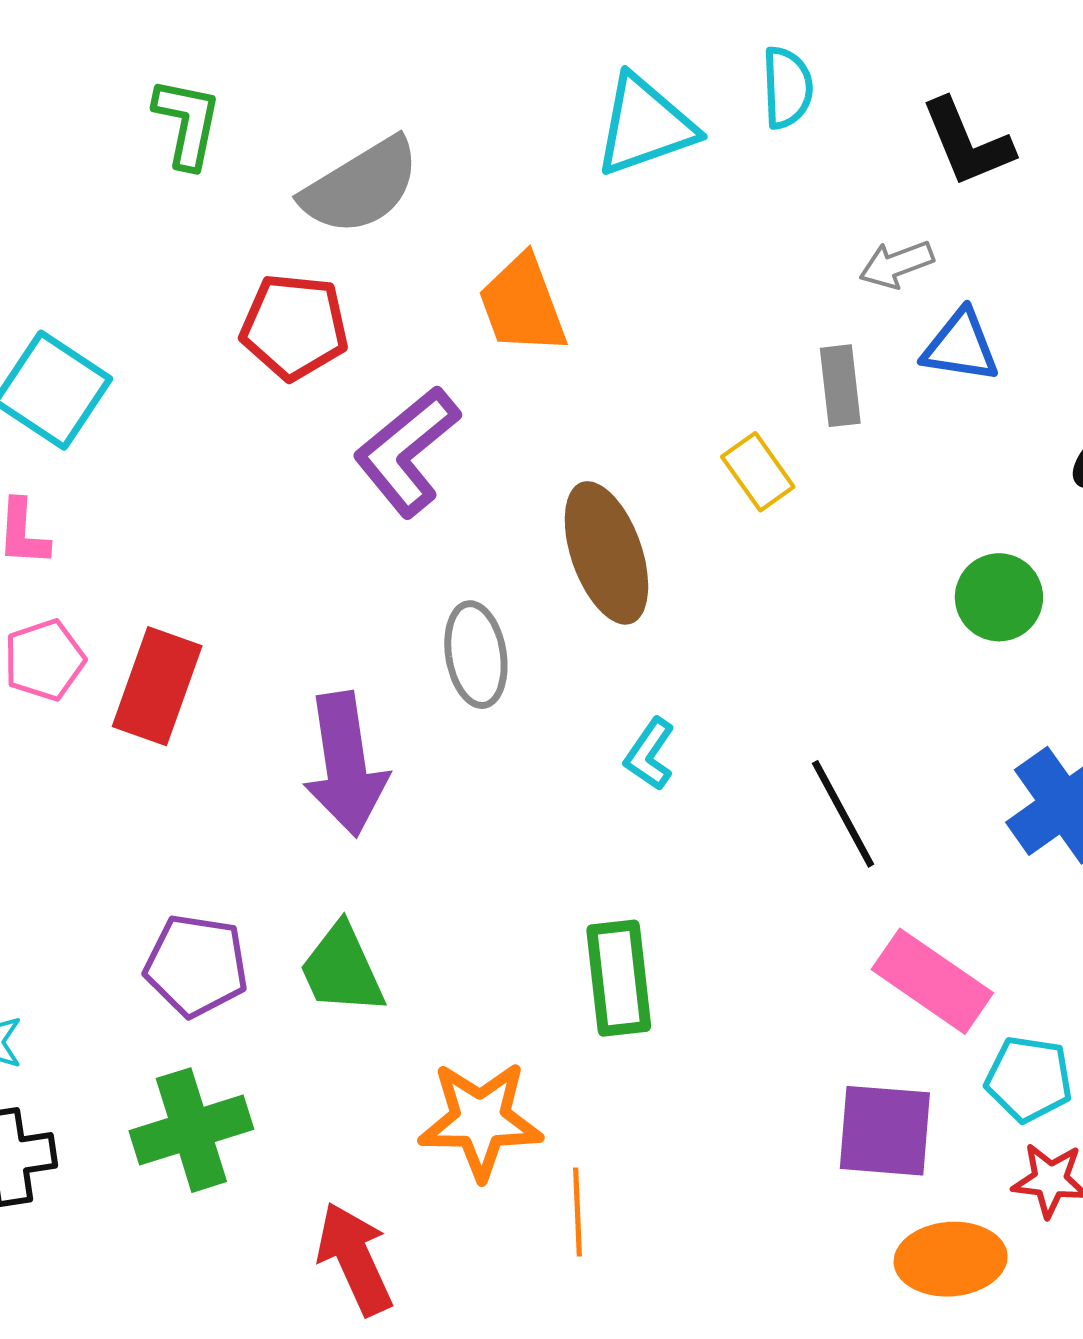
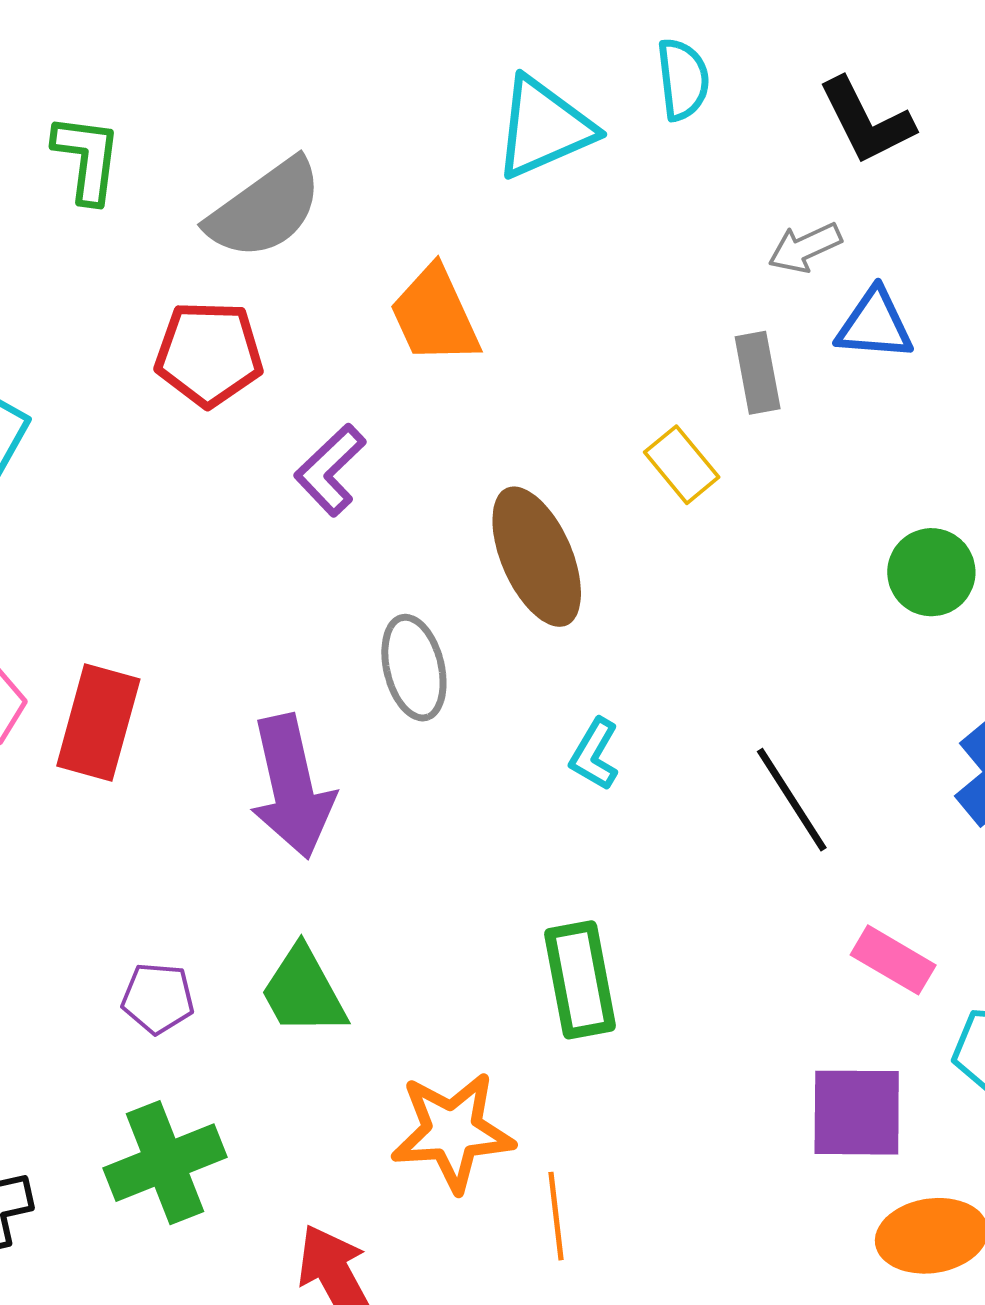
purple L-shape: (407, 451) -> (330, 470), size x0.7
purple pentagon: (196, 965) -> (158, 998), size x0.7
pink rectangle: (932, 981) -> (893, 960), size x0.7

